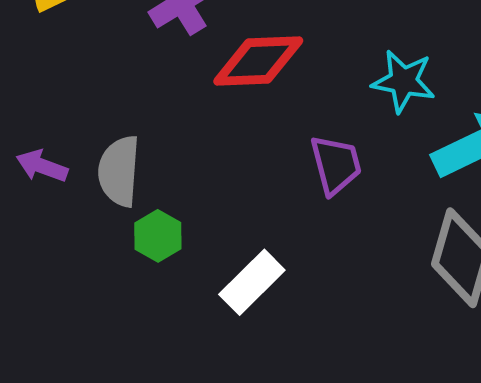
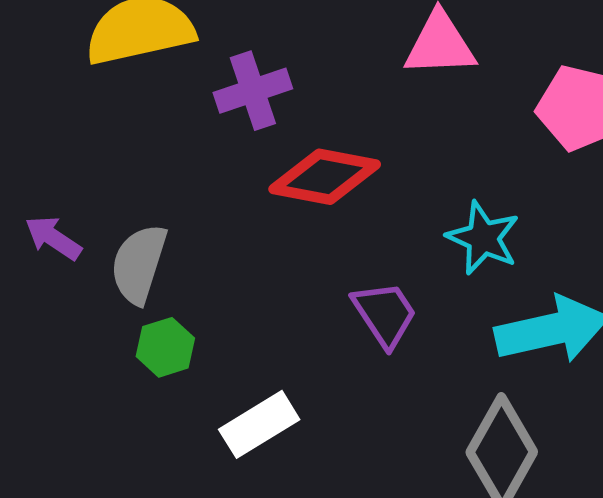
purple trapezoid: (336, 165) -> (385, 314), turned -32

